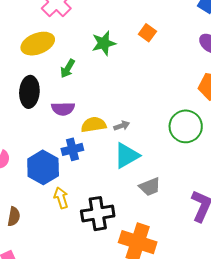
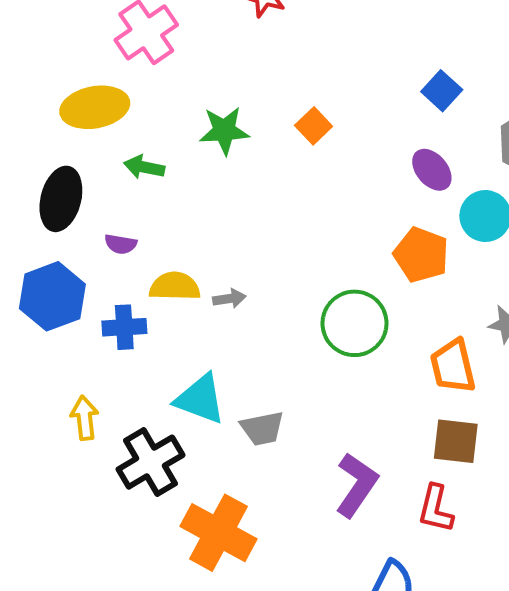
green arrow: (68, 69) -> (144, 167), turned 60
purple semicircle: (63, 109) -> (121, 244), size x0.7
cyan triangle: (127, 156) -> (200, 399), moved, turned 40
blue hexagon: (43, 167) -> (52, 296), moved
black cross: (98, 214) -> (150, 462), turned -32

